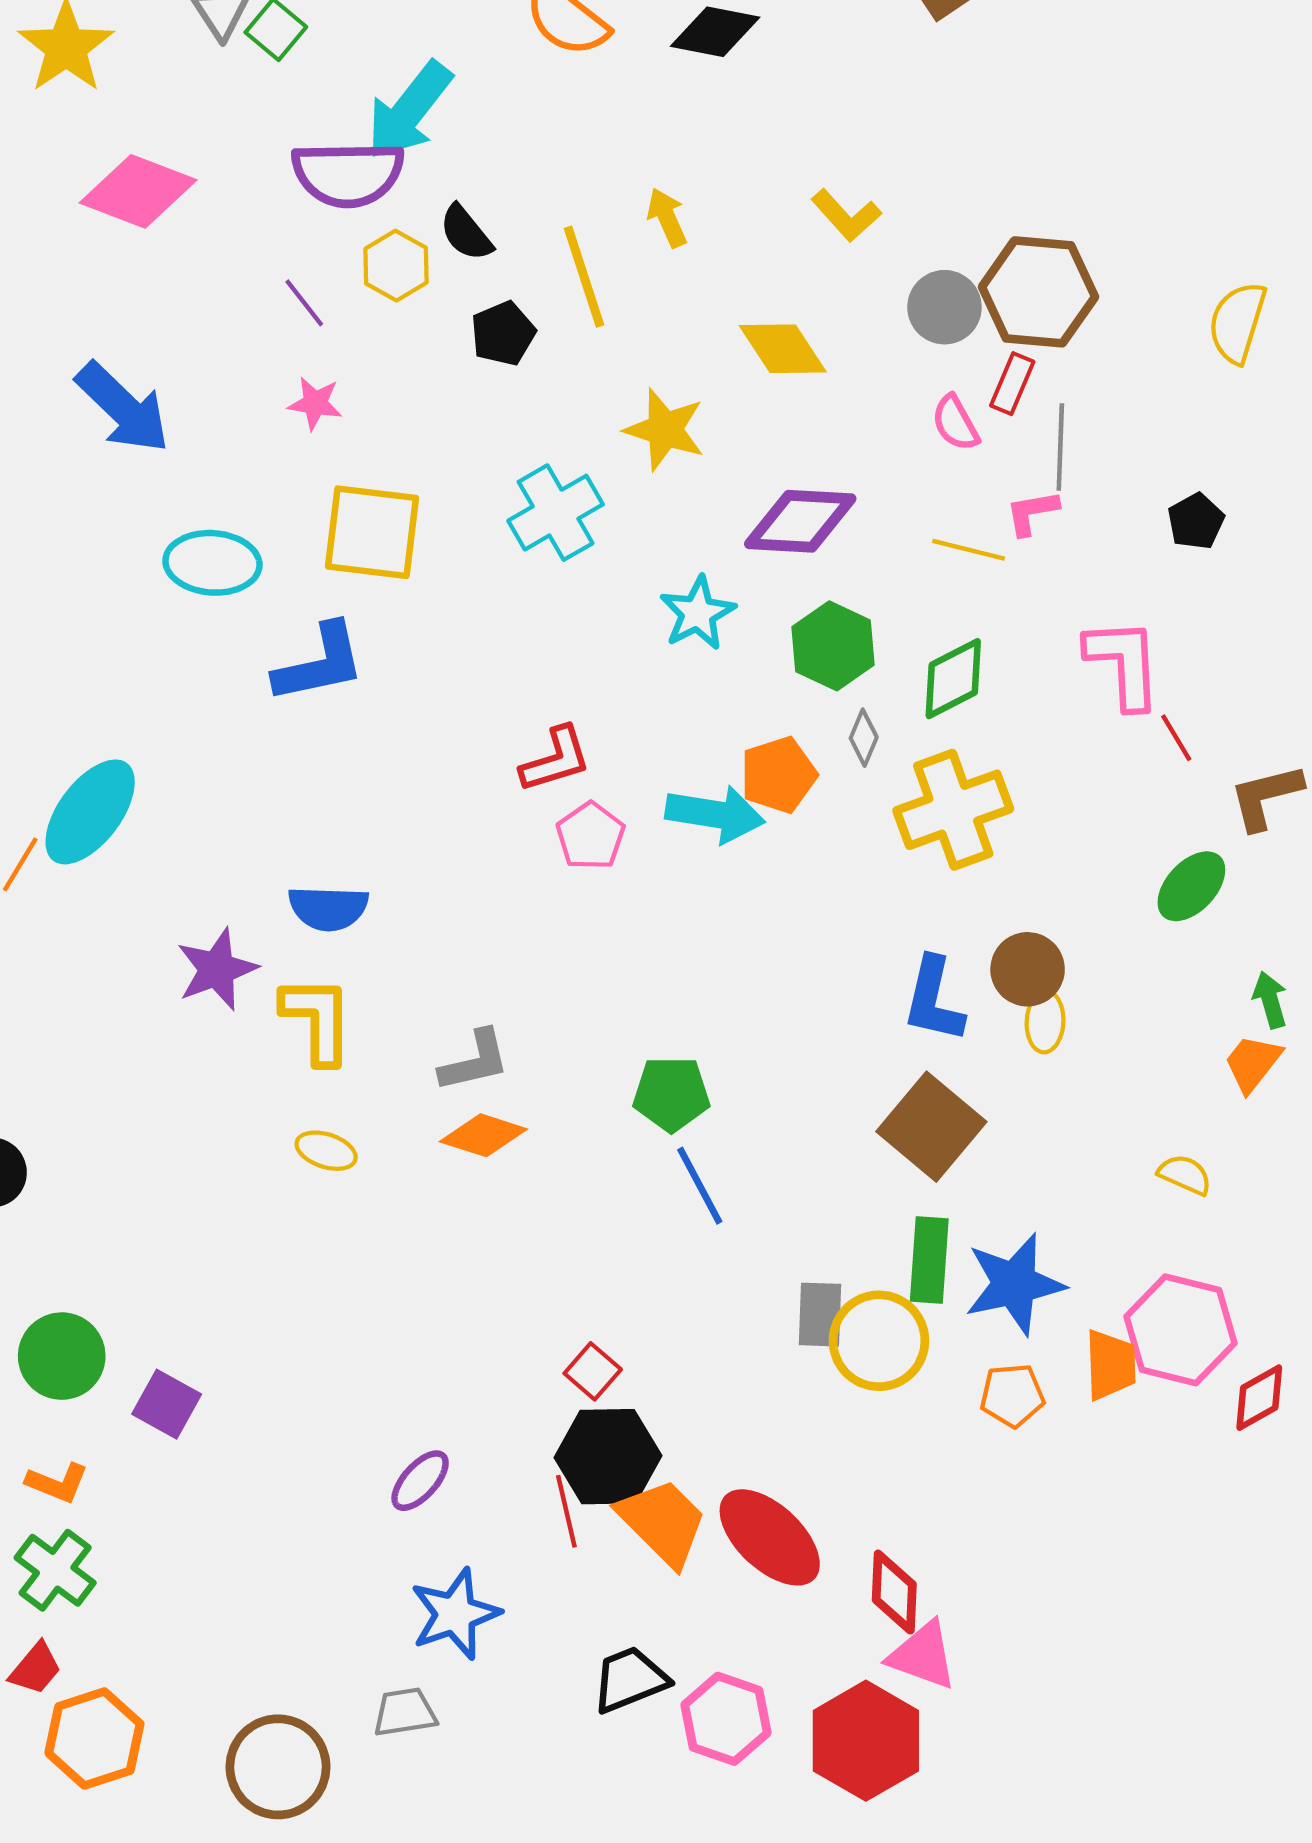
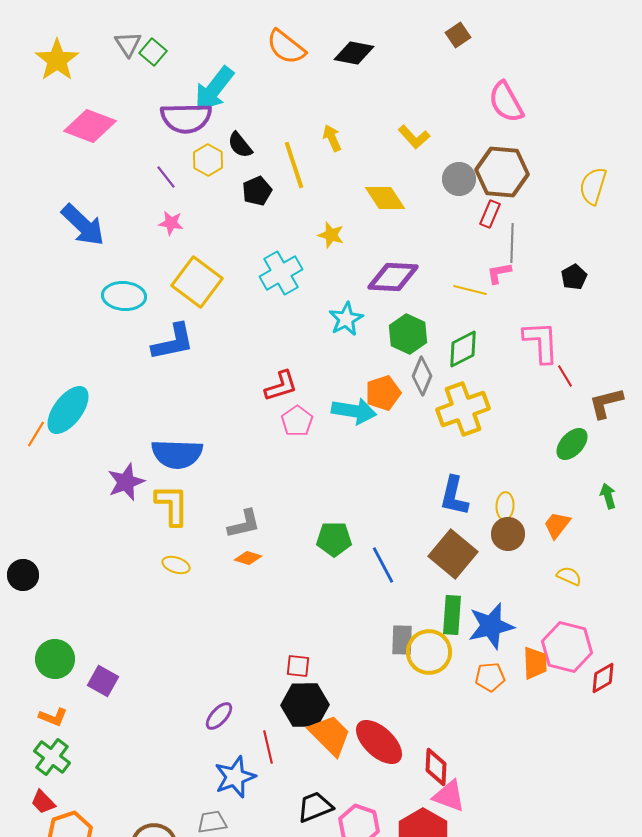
pink semicircle: (955, 423) -> (506, 102), moved, size x1.6
yellow star: (665, 430) -> (331, 235), size x0.7
yellow square: (372, 532) -> (197, 282), turned 30
gray diamond: (864, 738) -> (422, 376), size x1.5
blue semicircle: (328, 908) -> (177, 454), size x1.4
brown circle: (1028, 969) -> (508, 534), moved
orange trapezoid: (1253, 1063) -> (557, 525), moved
orange diamond: (483, 1135) -> (248, 558), size x0.7
blue line: (700, 1186) -> (383, 565), moved
red square: (593, 1371) -> (298, 666), turned -35
red line: (566, 1511) -> (268, 747), moved
red trapezoid: (35, 1669) -> (43, 802), turned 96

